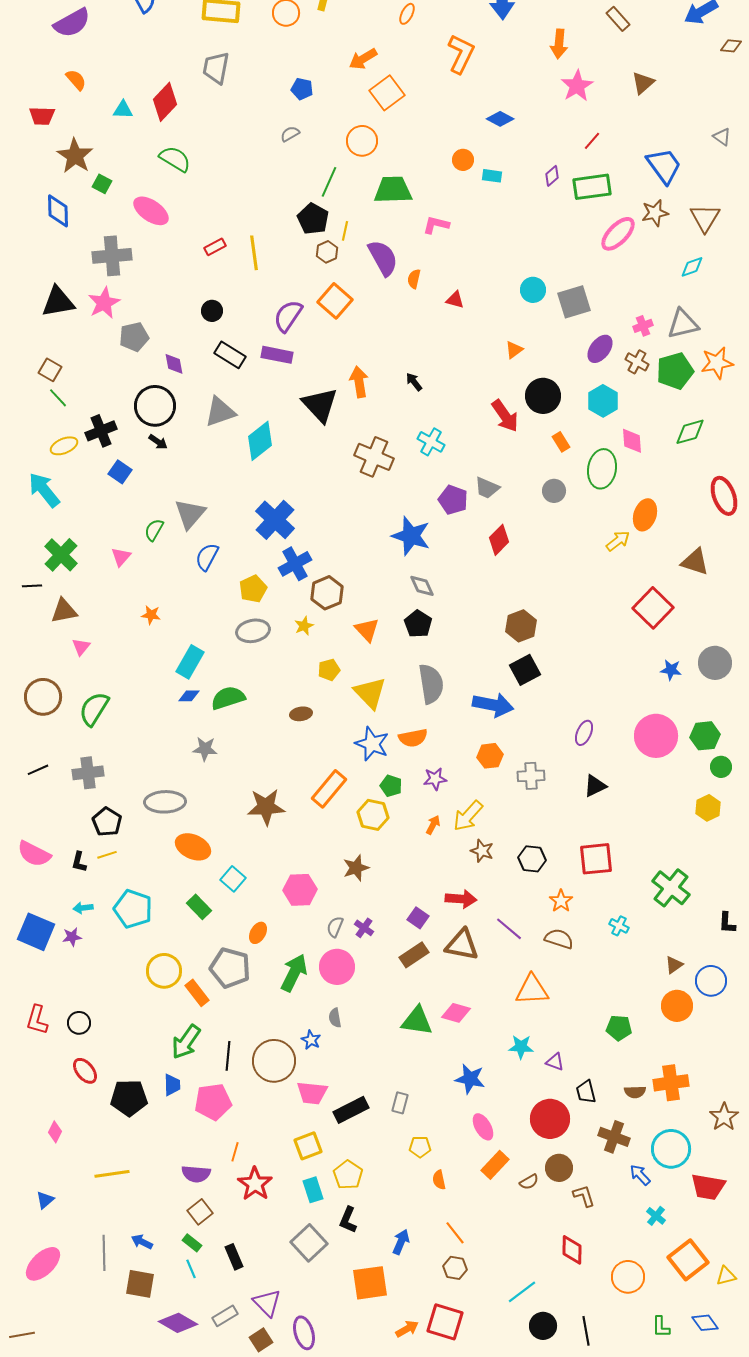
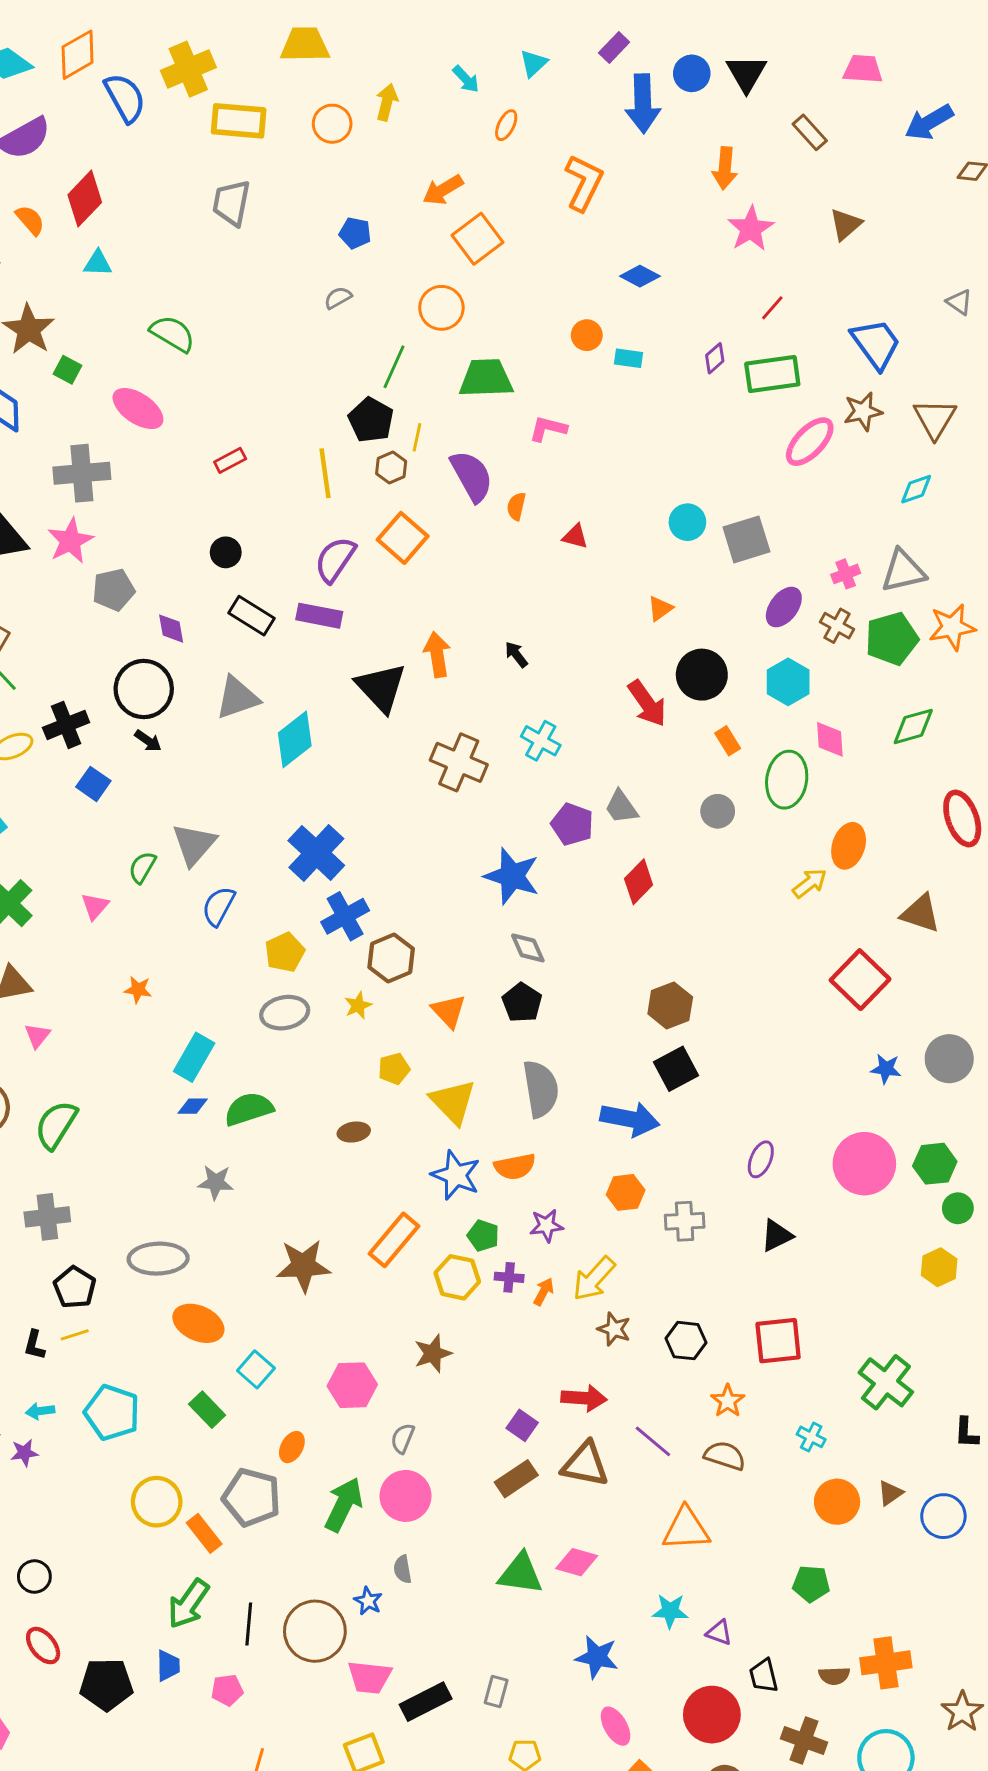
red diamond: (165, 102) -> (85, 199), moved
yellow line: (254, 253) -> (325, 473), moved
gray trapezoid: (487, 488) -> (621, 807), turned 32
purple cross: (364, 928) -> (509, 1277), moved, turned -30
orange circle: (677, 1006) -> (837, 1502), moved
pink pentagon: (213, 1102) -> (227, 1690), size x0.6

